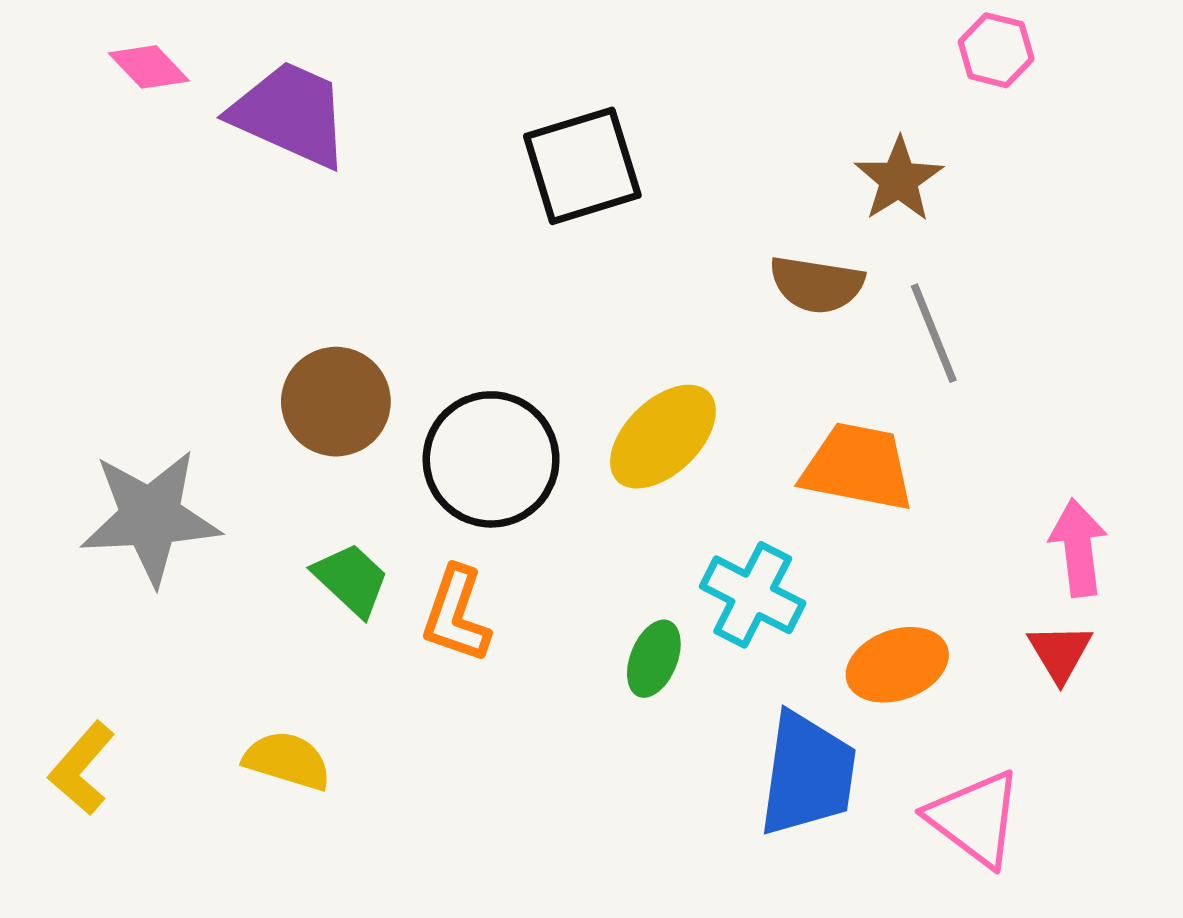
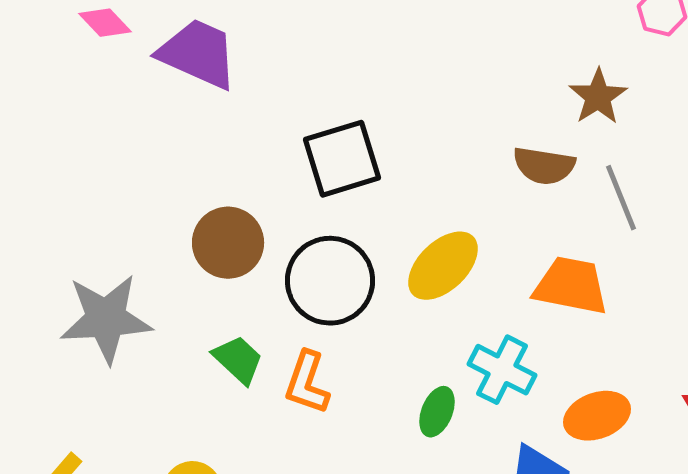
black square: (582, 166) -> (342, 159), moved

